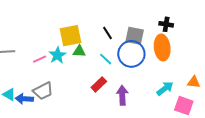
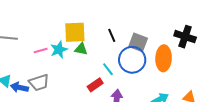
black cross: (166, 24) -> (185, 37), moved, size x1.5
cyan line: (106, 59) -> (108, 69), moved

